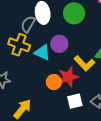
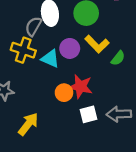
yellow L-shape: (84, 63) -> (97, 44), moved
red star: (68, 77) -> (81, 86), turned 30

